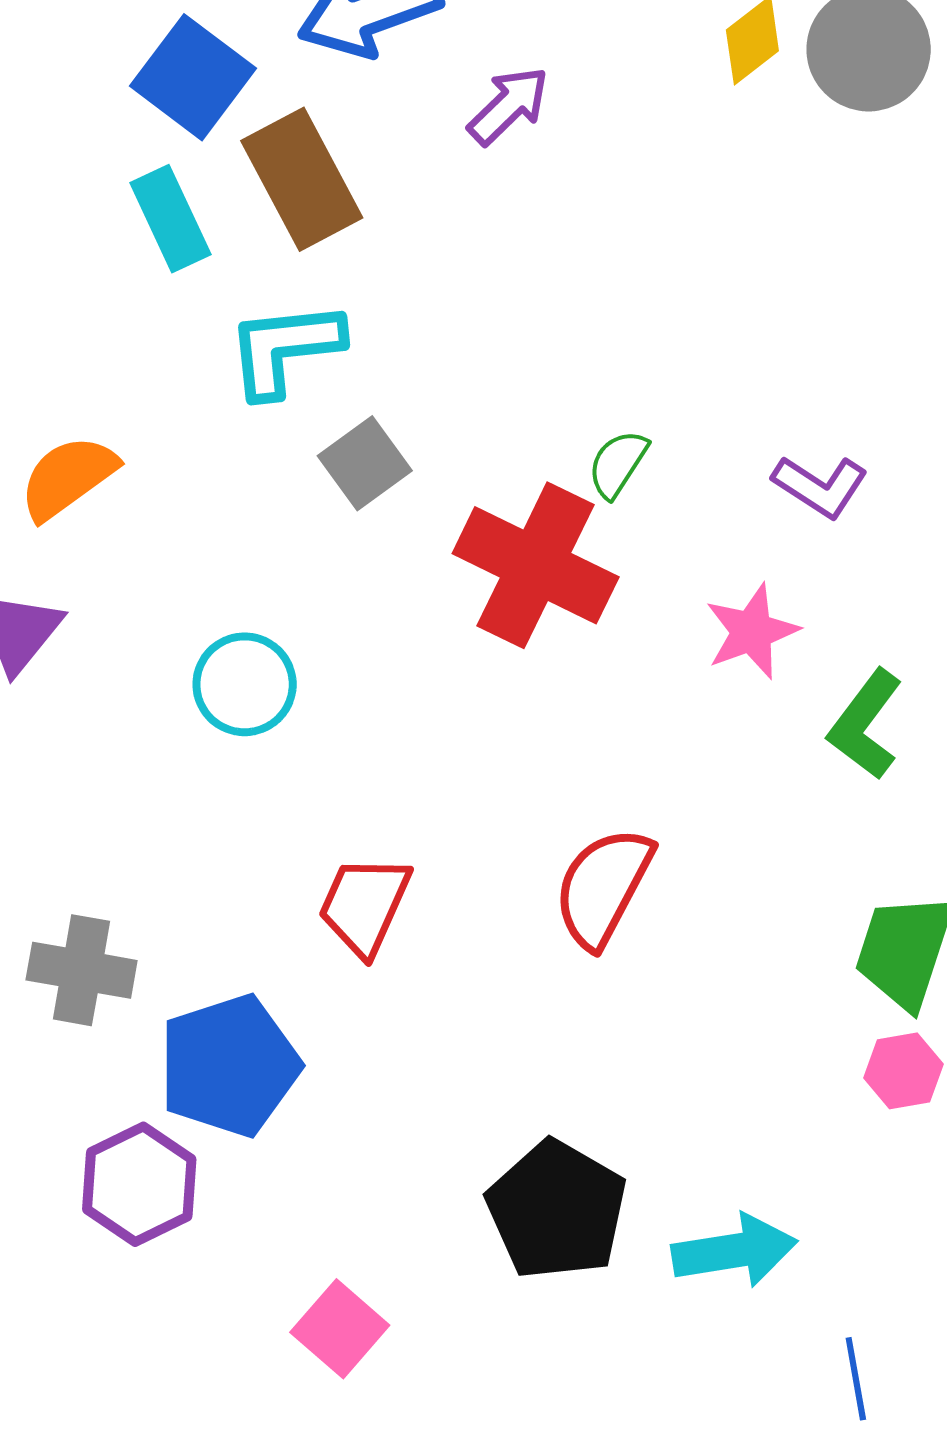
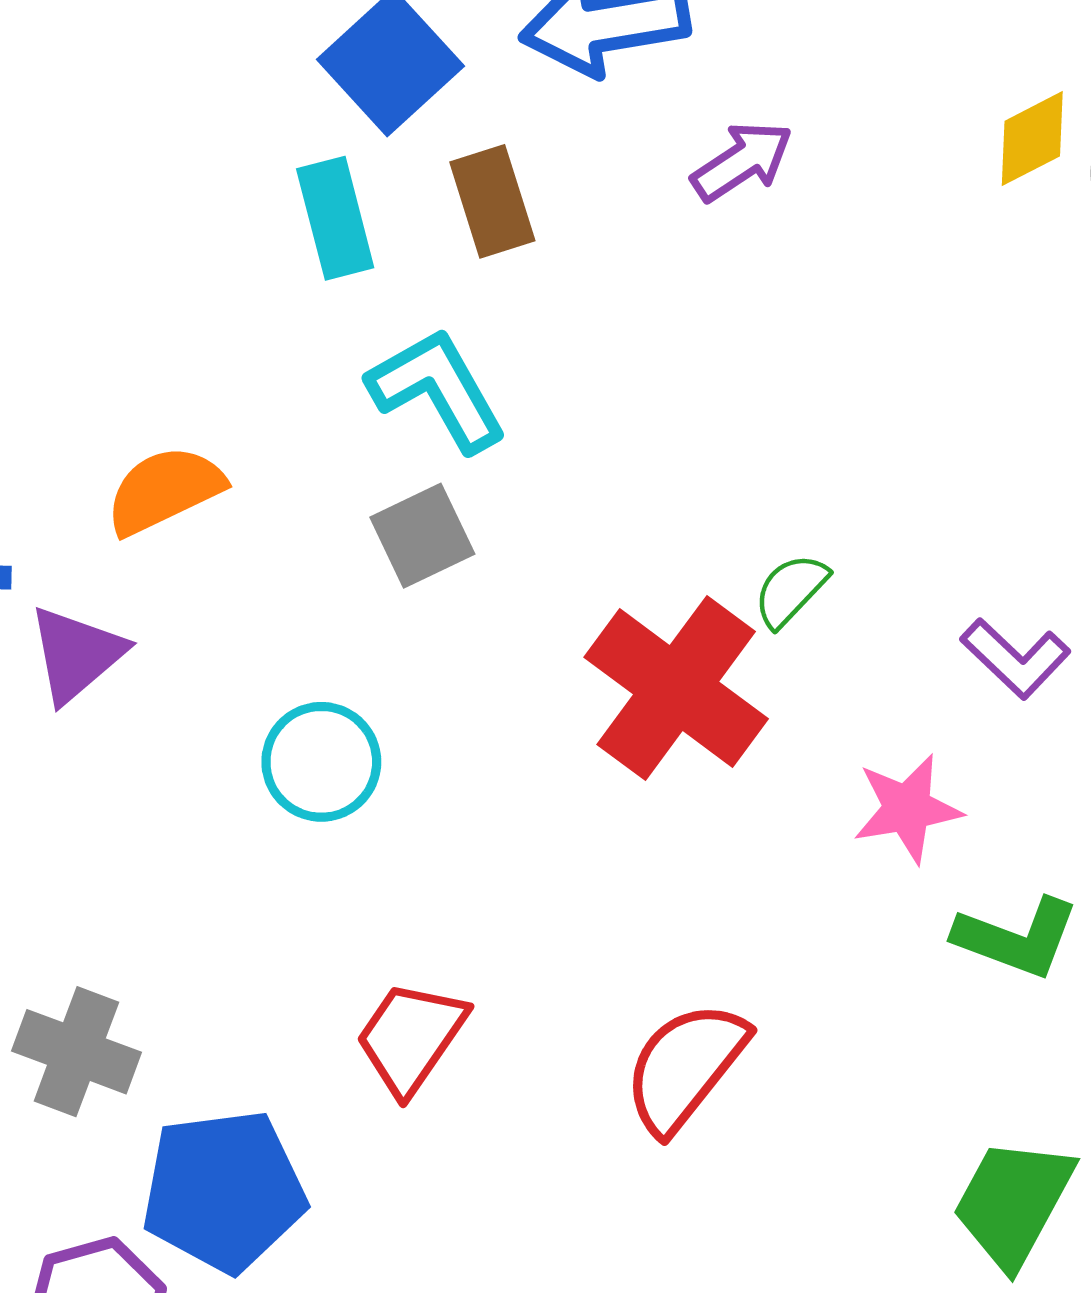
brown rectangle: (302, 179) -> (492, 201), size x0.7
cyan L-shape: (285, 349) -> (437, 390), turned 56
gray square: (365, 463) -> (422, 536), moved
green L-shape: (865, 725) -> (1017, 938), turned -117

